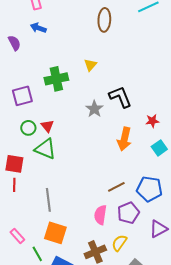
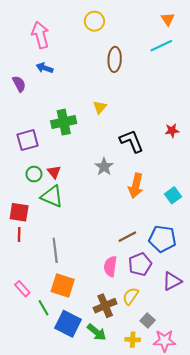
gray star: (94, 109) -> (104, 167), moved
red star: (152, 121) -> (172, 131), moved

